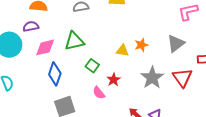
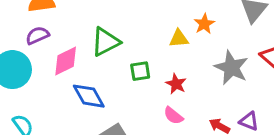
green square: (92, 66) -> (140, 71), turned -32
blue diamond: (55, 74) -> (89, 96), turned -35
pink semicircle: (99, 93) -> (173, 116), moved

